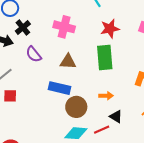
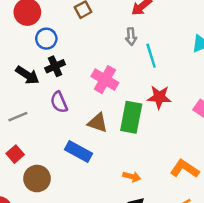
green rectangle: (105, 58) -> (131, 117), moved
red square: (10, 96) -> (15, 154), moved, turned 32
brown circle: (76, 107) -> (37, 179), moved

